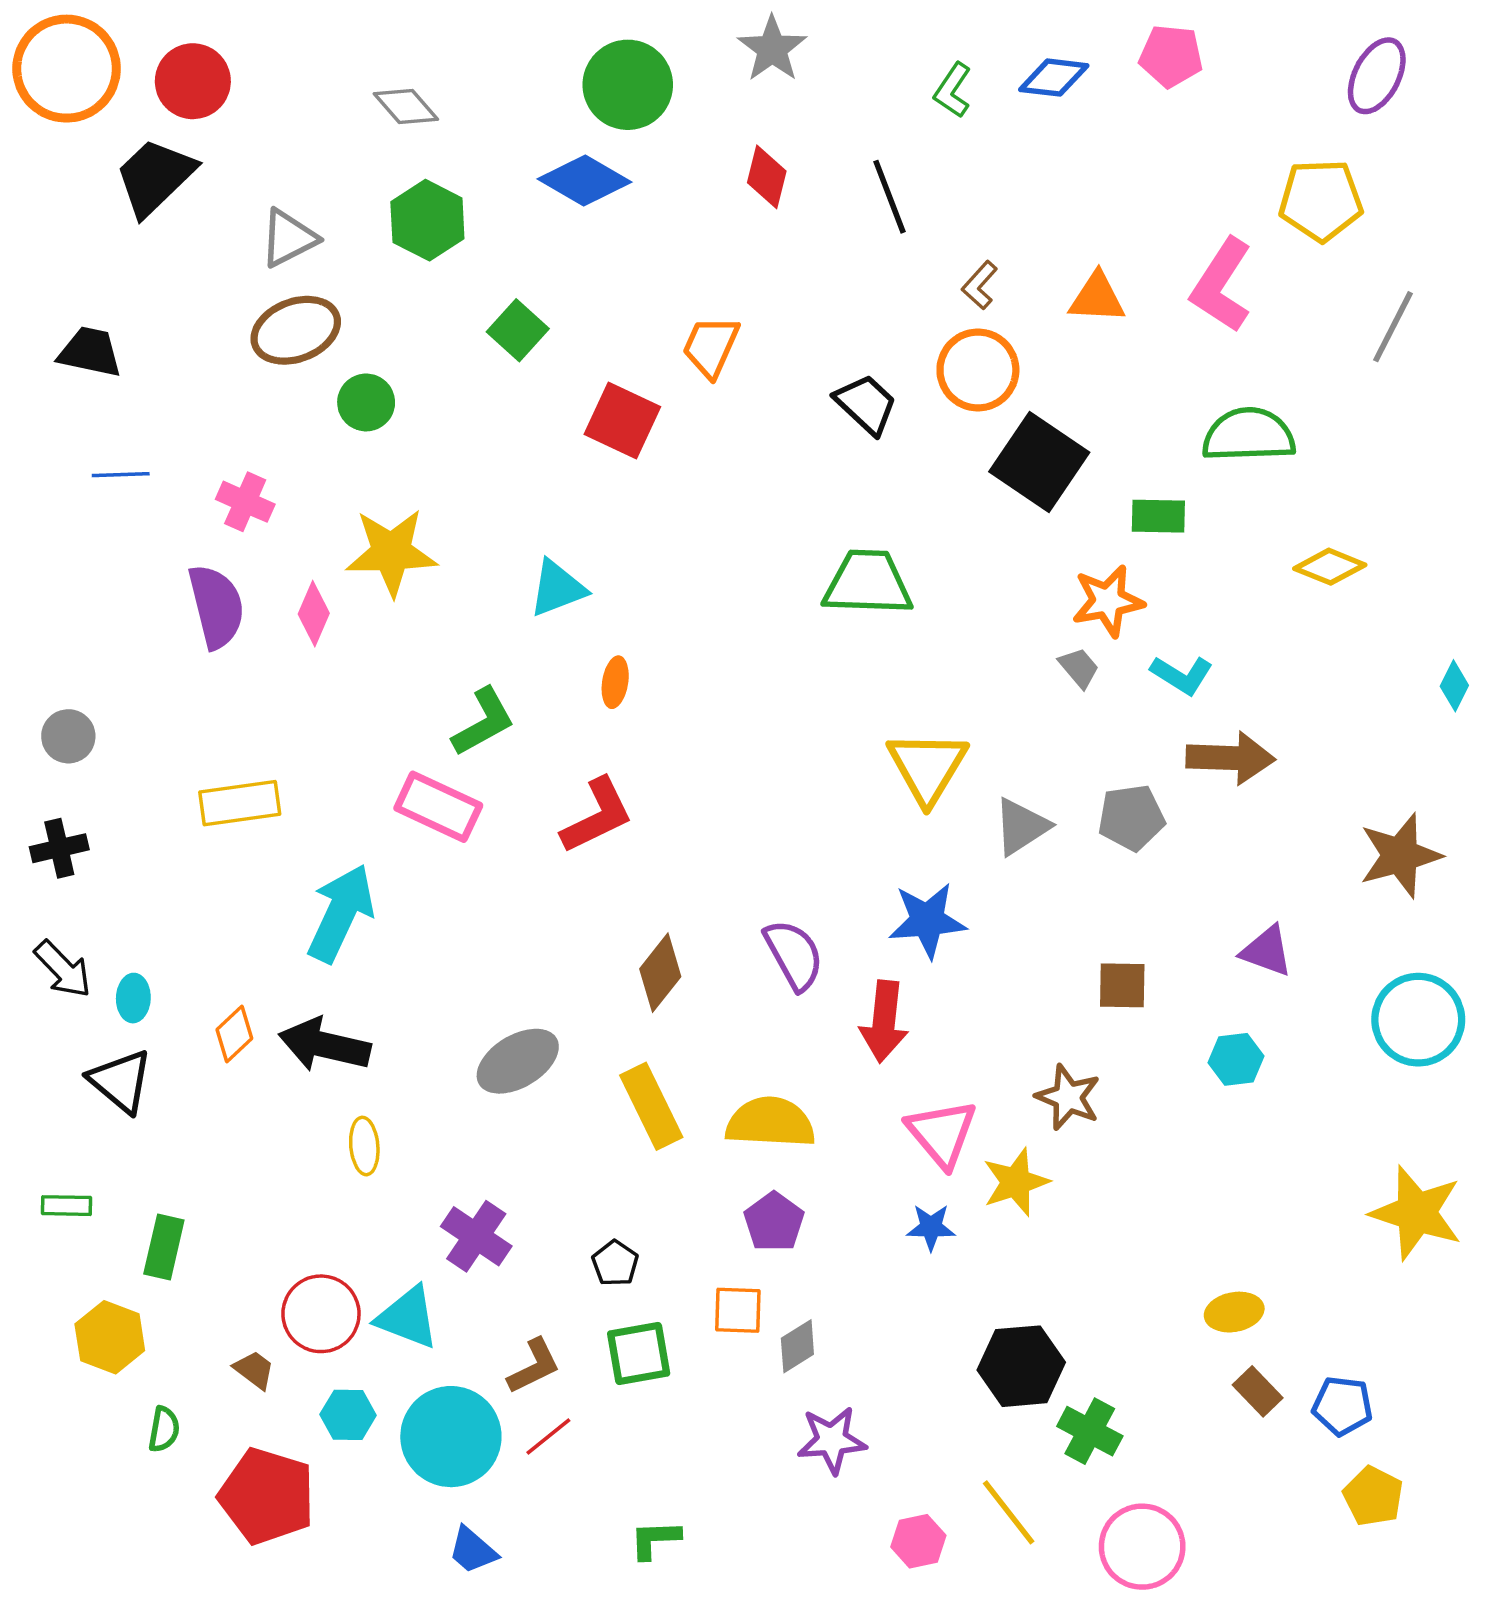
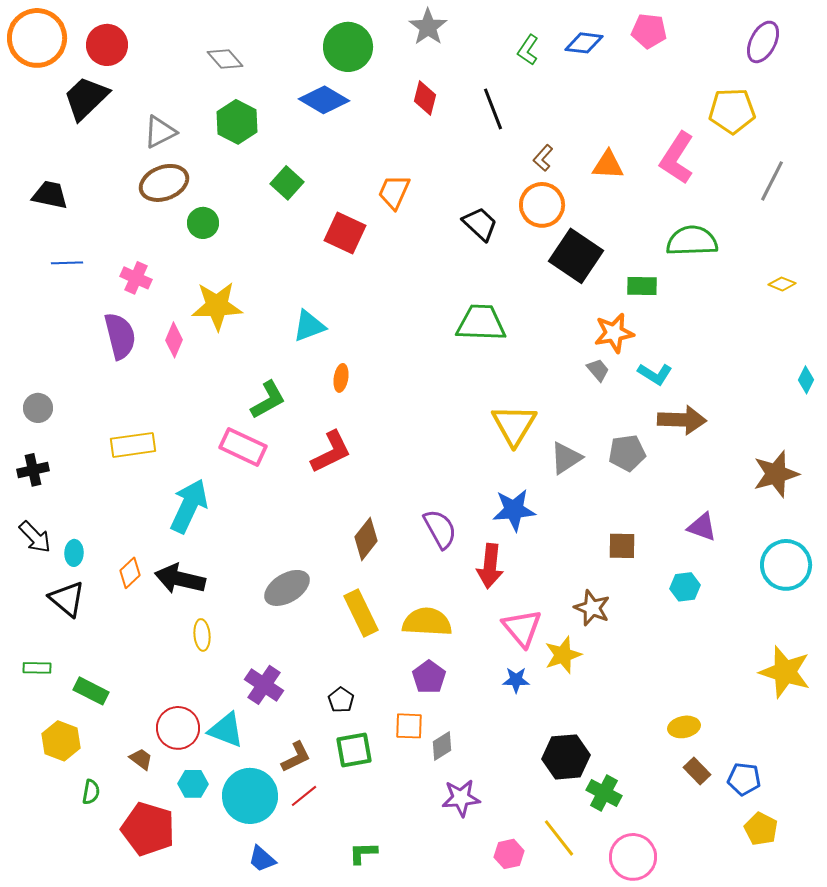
yellow diamond: (1330, 567) -> (782, 284), moved, size x0.7
green rectangle: (164, 1247) -> (91, 691), turned -76

